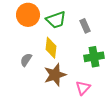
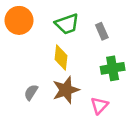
orange circle: (28, 15) -> (19, 20), moved
gray semicircle: (26, 60) -> (31, 92), moved

